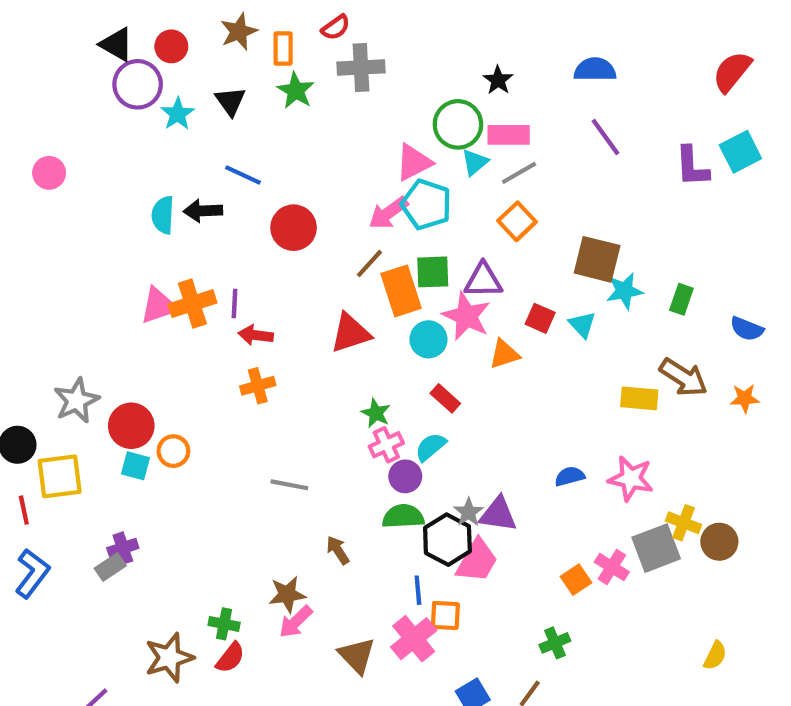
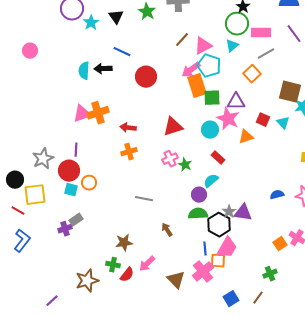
green circle: (458, 124) -> (237, 24), moved
pink rectangle: (509, 135) -> (261, 33), moved
gray line: (519, 173) -> (266, 54), moved
brown line: (369, 263) -> (182, 40), moved
orange rectangle: (401, 291) -> (197, 86), moved
purple line: (235, 304) -> (76, 150), moved
pink cross: (386, 445) -> (170, 159), moved
red line: (24, 510) -> (18, 211), turned -48
pink trapezoid: (477, 561) -> (227, 248), moved
gray rectangle: (110, 567) -> (76, 220), moved
brown star: (287, 594) -> (124, 243), moved
red semicircle: (230, 658) -> (127, 275), moved

